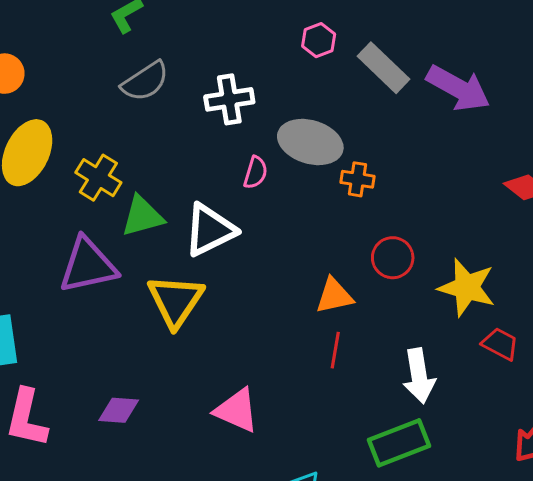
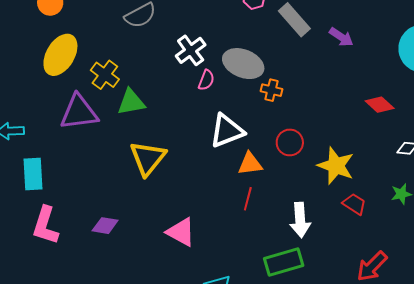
purple arrow: (458, 88) -> (341, 37), size x0.6
white cross: (229, 99) -> (191, 50), moved, turned -32
white triangle: (210, 230) -> (227, 131), moved
purple triangle: (88, 265) -> (79, 112), moved

